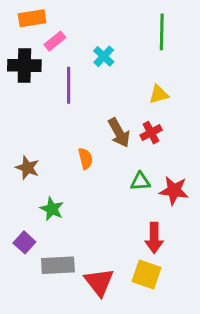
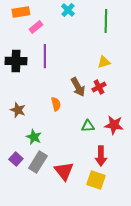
cyan cross: (104, 56) -> (68, 10), moved
black cross: (24, 65) -> (16, 61), moved
green triangle: (140, 181) -> (88, 126), moved
gray rectangle: (58, 265) -> (38, 162), moved, turned -55
red triangle: (99, 282) -> (64, 171), moved

